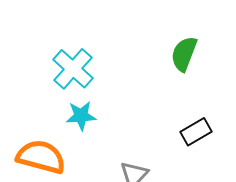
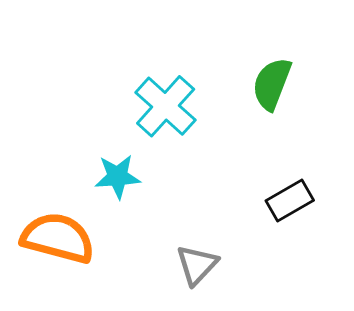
cyan cross: (73, 69) -> (166, 106), moved

